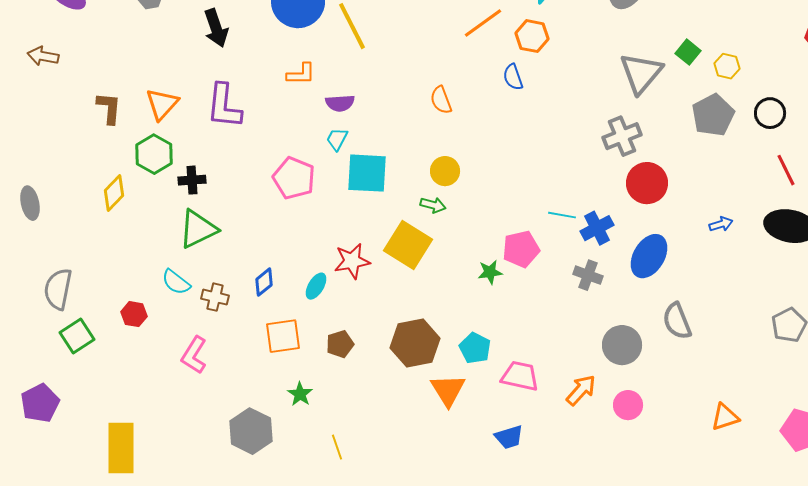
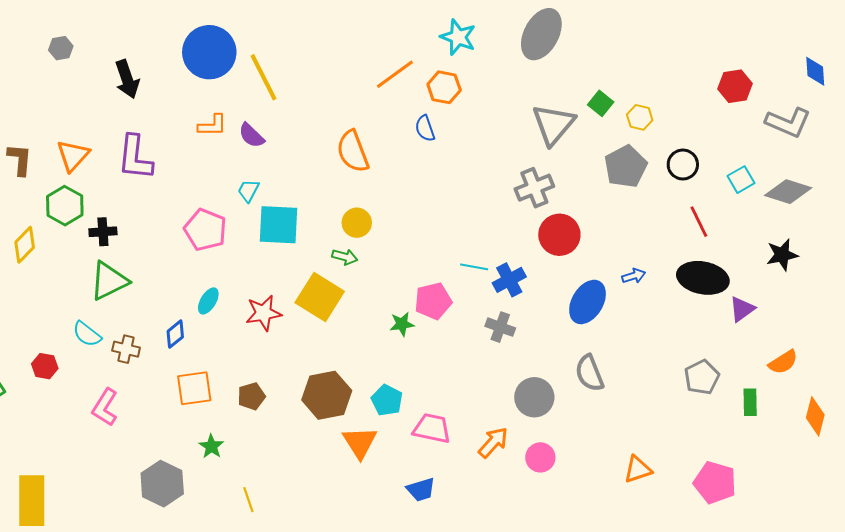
orange semicircle: (441, 100) -> (353, 151), size x1.5
purple semicircle: (340, 103) -> (251, 135), moved, turned 48
blue ellipse: (649, 256) -> (588, 302), moved
cyan ellipse: (316, 286) -> (208, 301), moved

